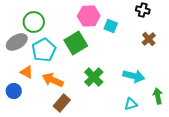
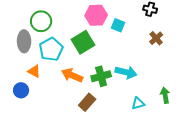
gray ellipse: (17, 42) -> (24, 41), turned -60
cyan arrow: (134, 76) -> (126, 72), moved
green cross: (94, 77) -> (101, 76), turned 30
orange arrow: (53, 80) -> (72, 75), moved
brown rectangle: (62, 103) -> (87, 102), moved

